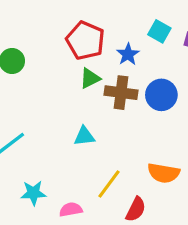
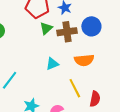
orange semicircle: (164, 173) -> (84, 60), moved
yellow line: (109, 184) -> (75, 88), turned -48

